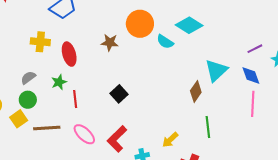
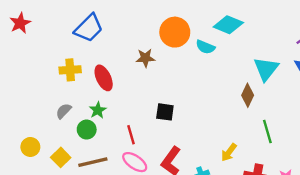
black square: (119, 94) -> (165, 112), turned -30
red line: (75, 99) -> (131, 135), moved
green circle: (28, 100) -> (87, 130), moved

